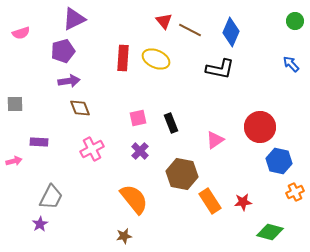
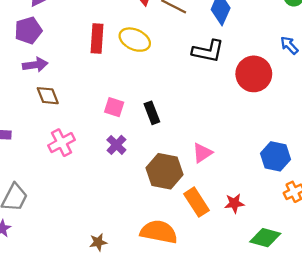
pink square: (138, 118) -> (114, 107), turned 30
red circle: (260, 127) -> (254, 74), moved
pink triangle: (215, 140) -> (202, 153), moved
orange semicircle: (134, 199) -> (159, 232), moved, turned -40

